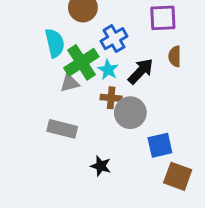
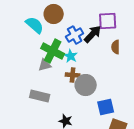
cyan semicircle: (55, 43) -> (35, 25), moved, turned -36
green cross: (81, 62) -> (53, 51), turned -30
black arrow: (141, 71) -> (93, 34), moved

